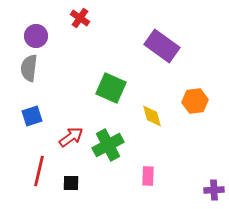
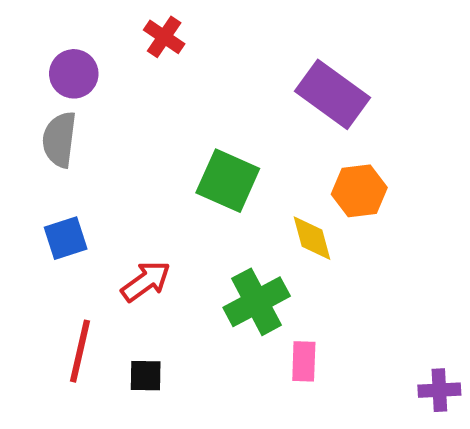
orange hexagon: (195, 101) -> (359, 191), moved
green cross: (108, 145) -> (257, 302), moved

